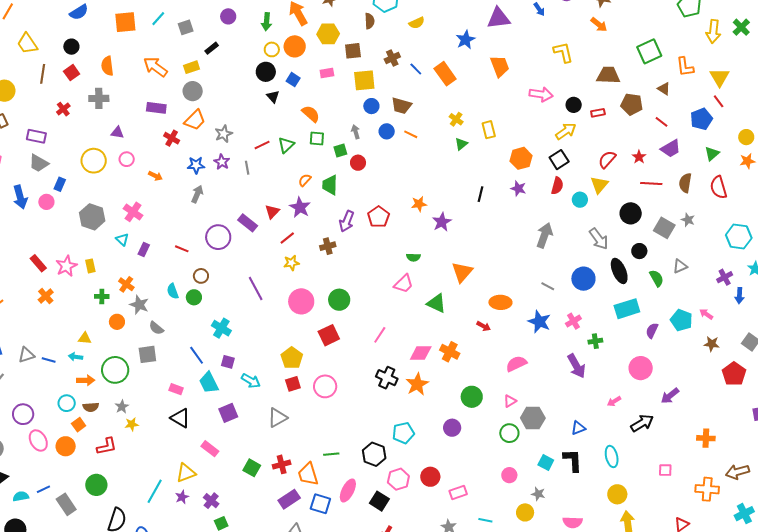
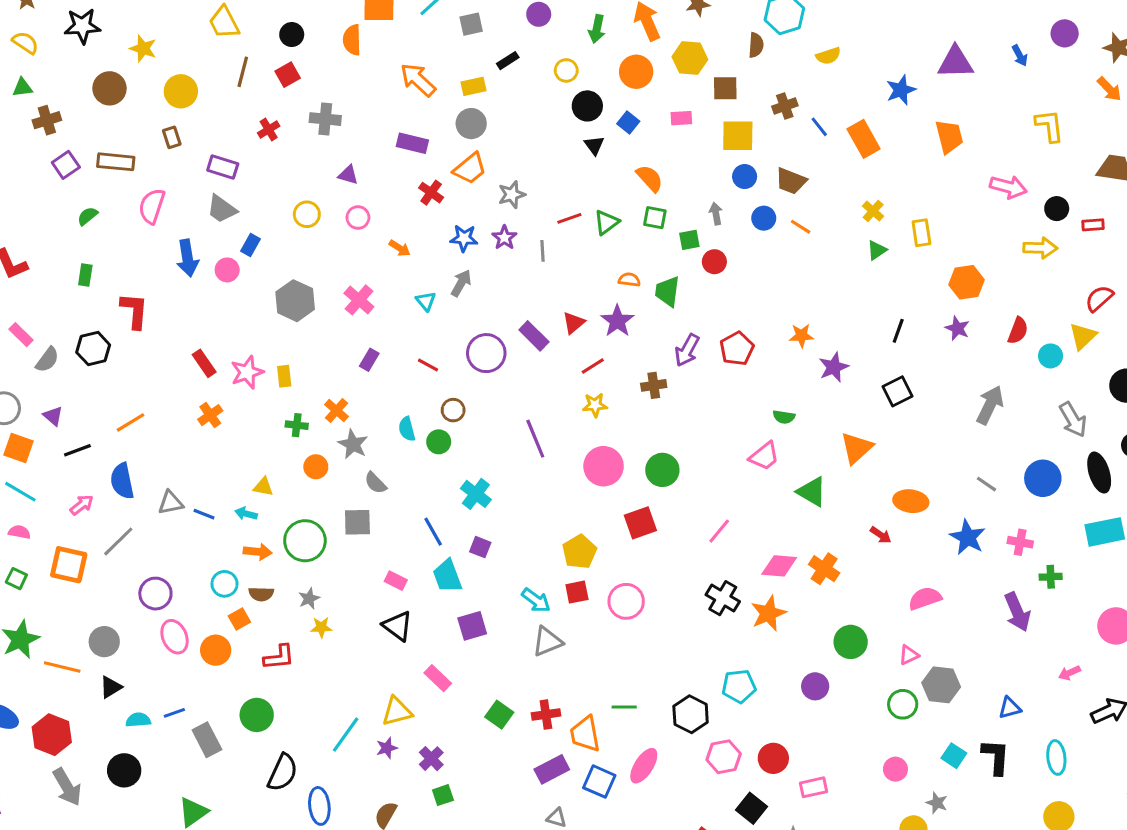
yellow circle: (272, 49) -> (566, 70), moved
orange semicircle: (107, 66) -> (352, 40), moved
yellow arrow: (566, 131) -> (1040, 248), turned 30
black square: (559, 160) -> (897, 391), moved
yellow circle: (94, 161) -> (307, 214), size x0.7
orange semicircle: (305, 180) -> (629, 280), turned 48
cyan triangle: (122, 239) -> (426, 301), moved
pink cross: (573, 321) -> (1020, 542), turned 35
cyan arrow: (251, 381) -> (536, 600), moved
black square: (379, 501) -> (752, 808), moved

